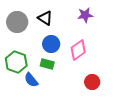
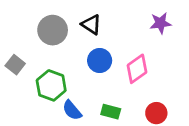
purple star: (85, 15) -> (160, 23), moved
green rectangle: (47, 64) -> (111, 112), moved

